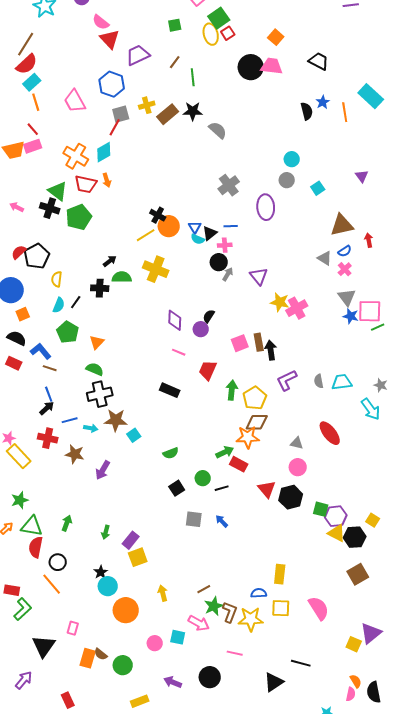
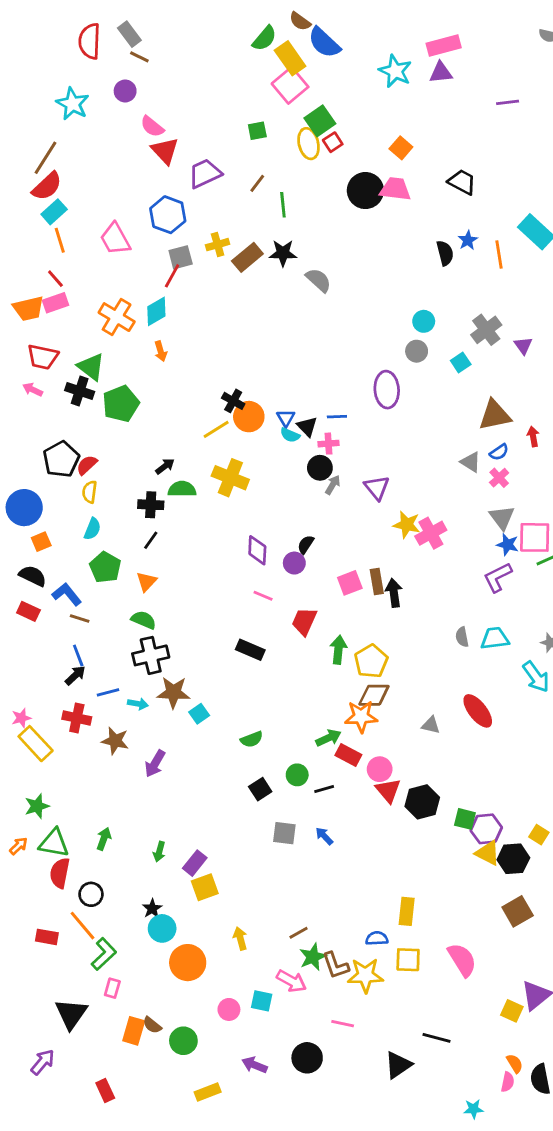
red trapezoid: (86, 184) -> (43, 357), moved
gray cross: (229, 185) -> (486, 330), moved
black triangle: (210, 233) -> (307, 427), turned -35
red semicircle: (19, 252) -> (87, 465), moved
black line: (76, 302) -> (151, 540), moved
purple L-shape: (287, 380) -> (498, 577), moved
pink circle: (298, 467) -> (380, 769), moved
red rectangle: (12, 590) -> (47, 937), moved
green L-shape: (23, 609) -> (104, 954), moved
brown L-shape: (230, 612) -> (336, 965), turned 140

